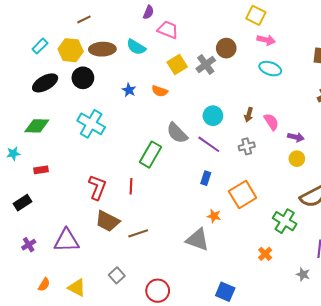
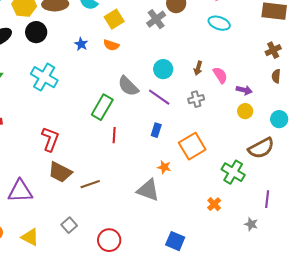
yellow square: (177, 64) -> (114, 19), moved
red line: (131, 186) -> (114, 135), moved

